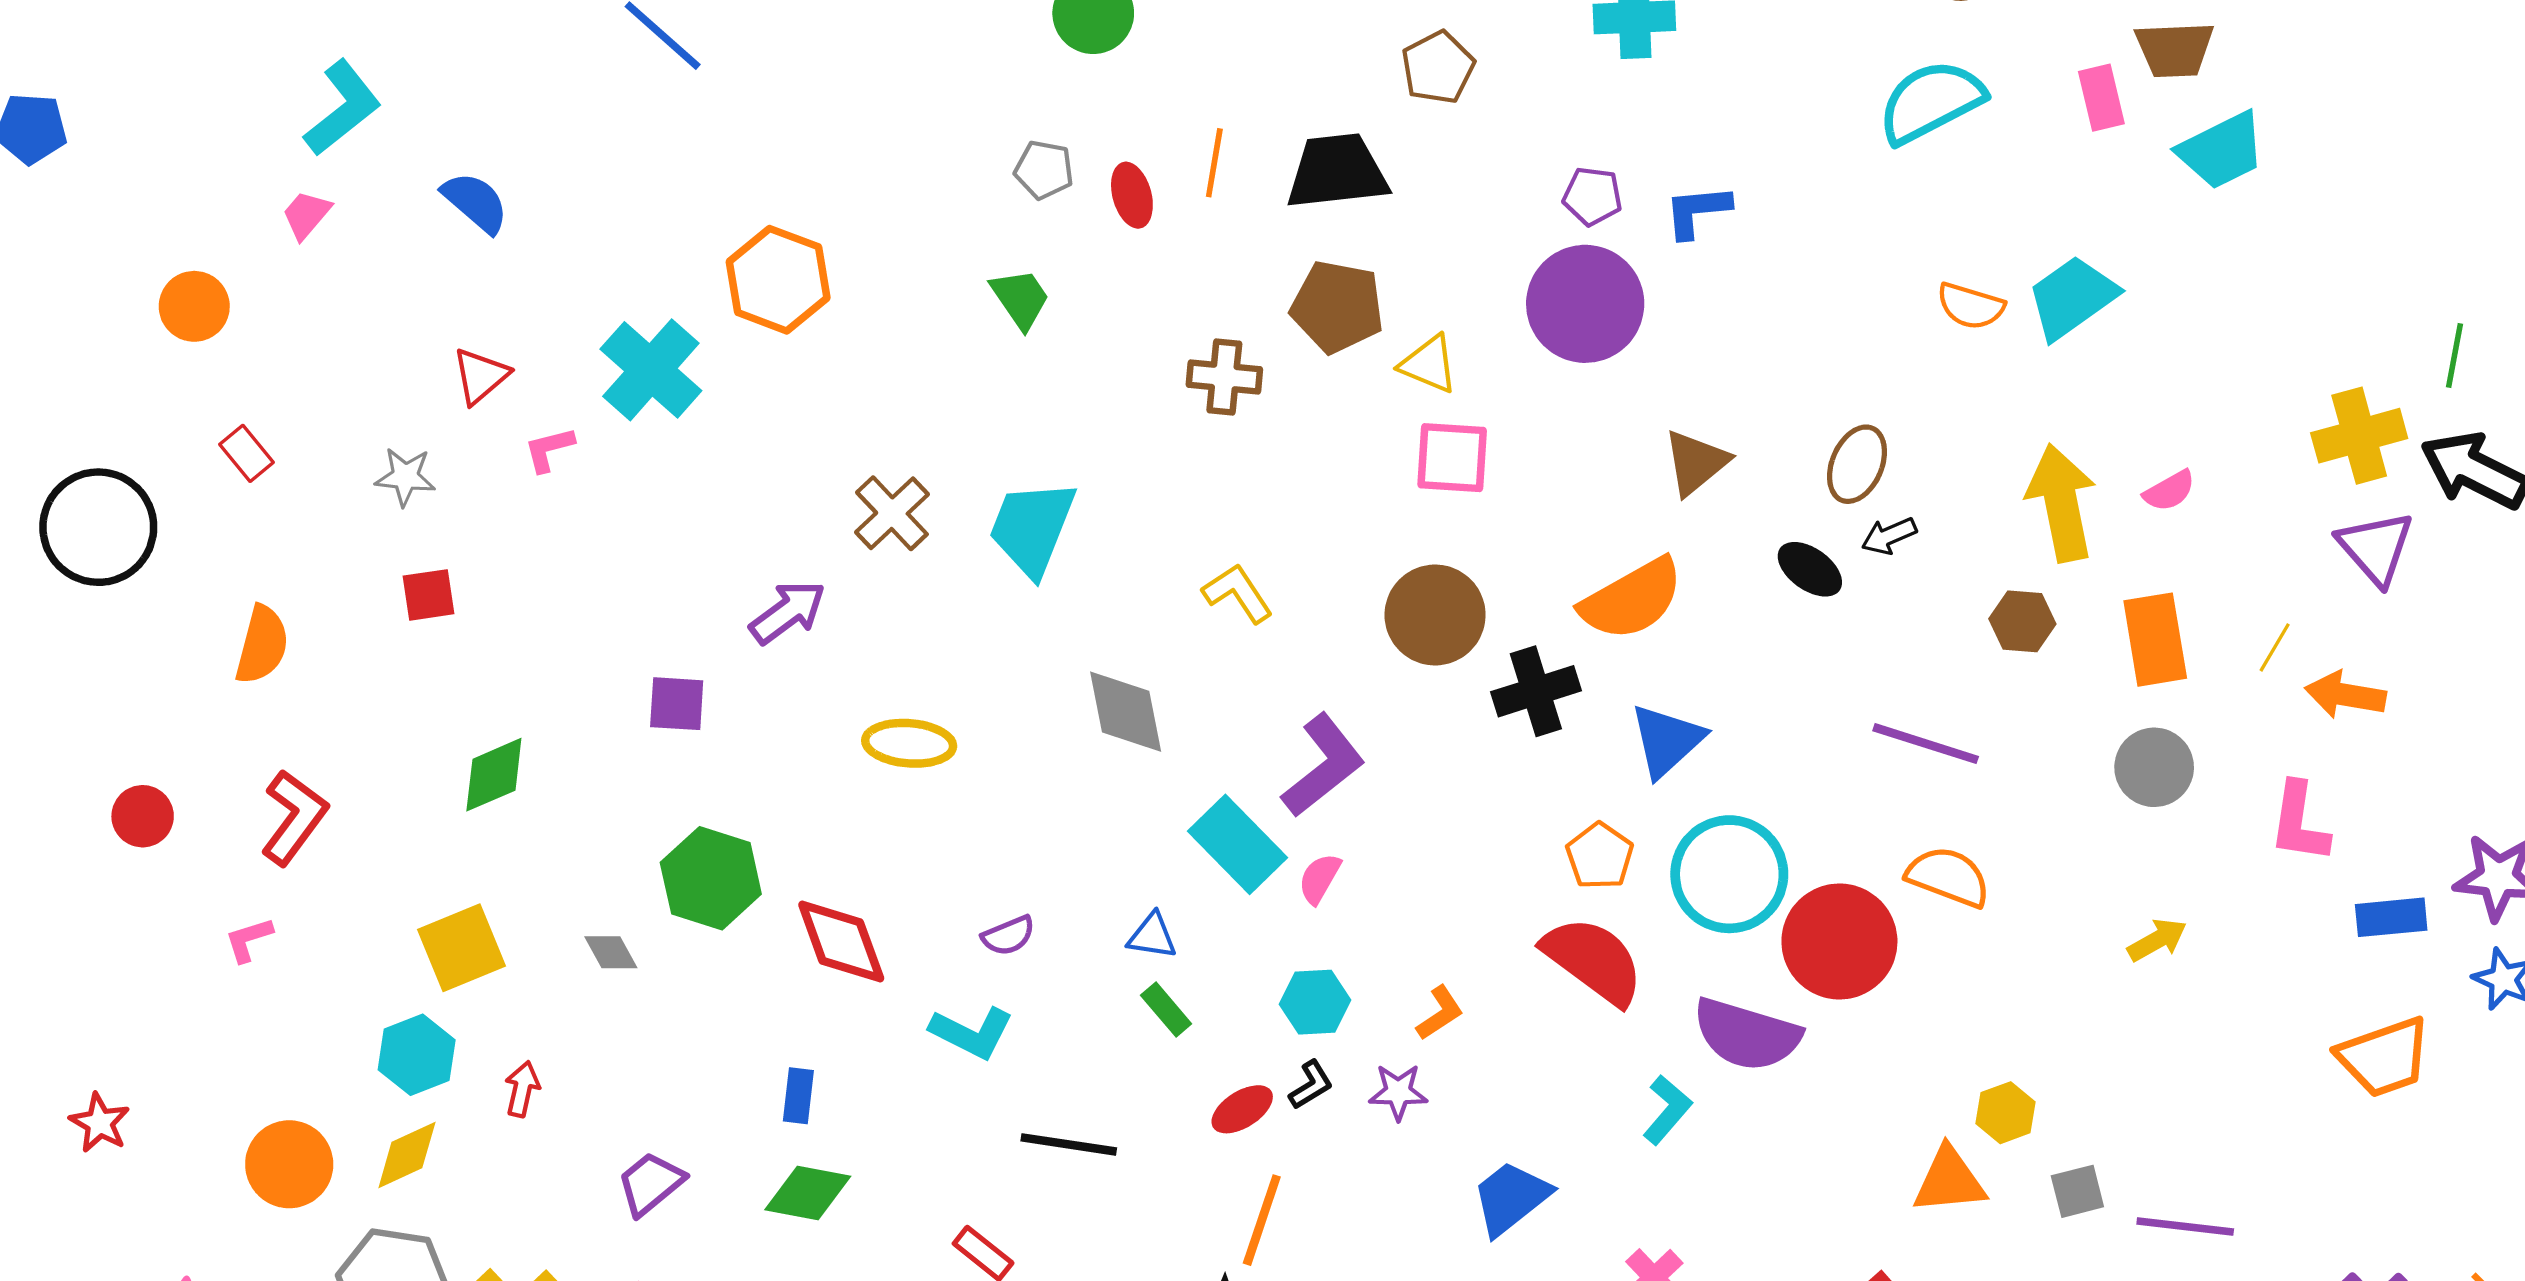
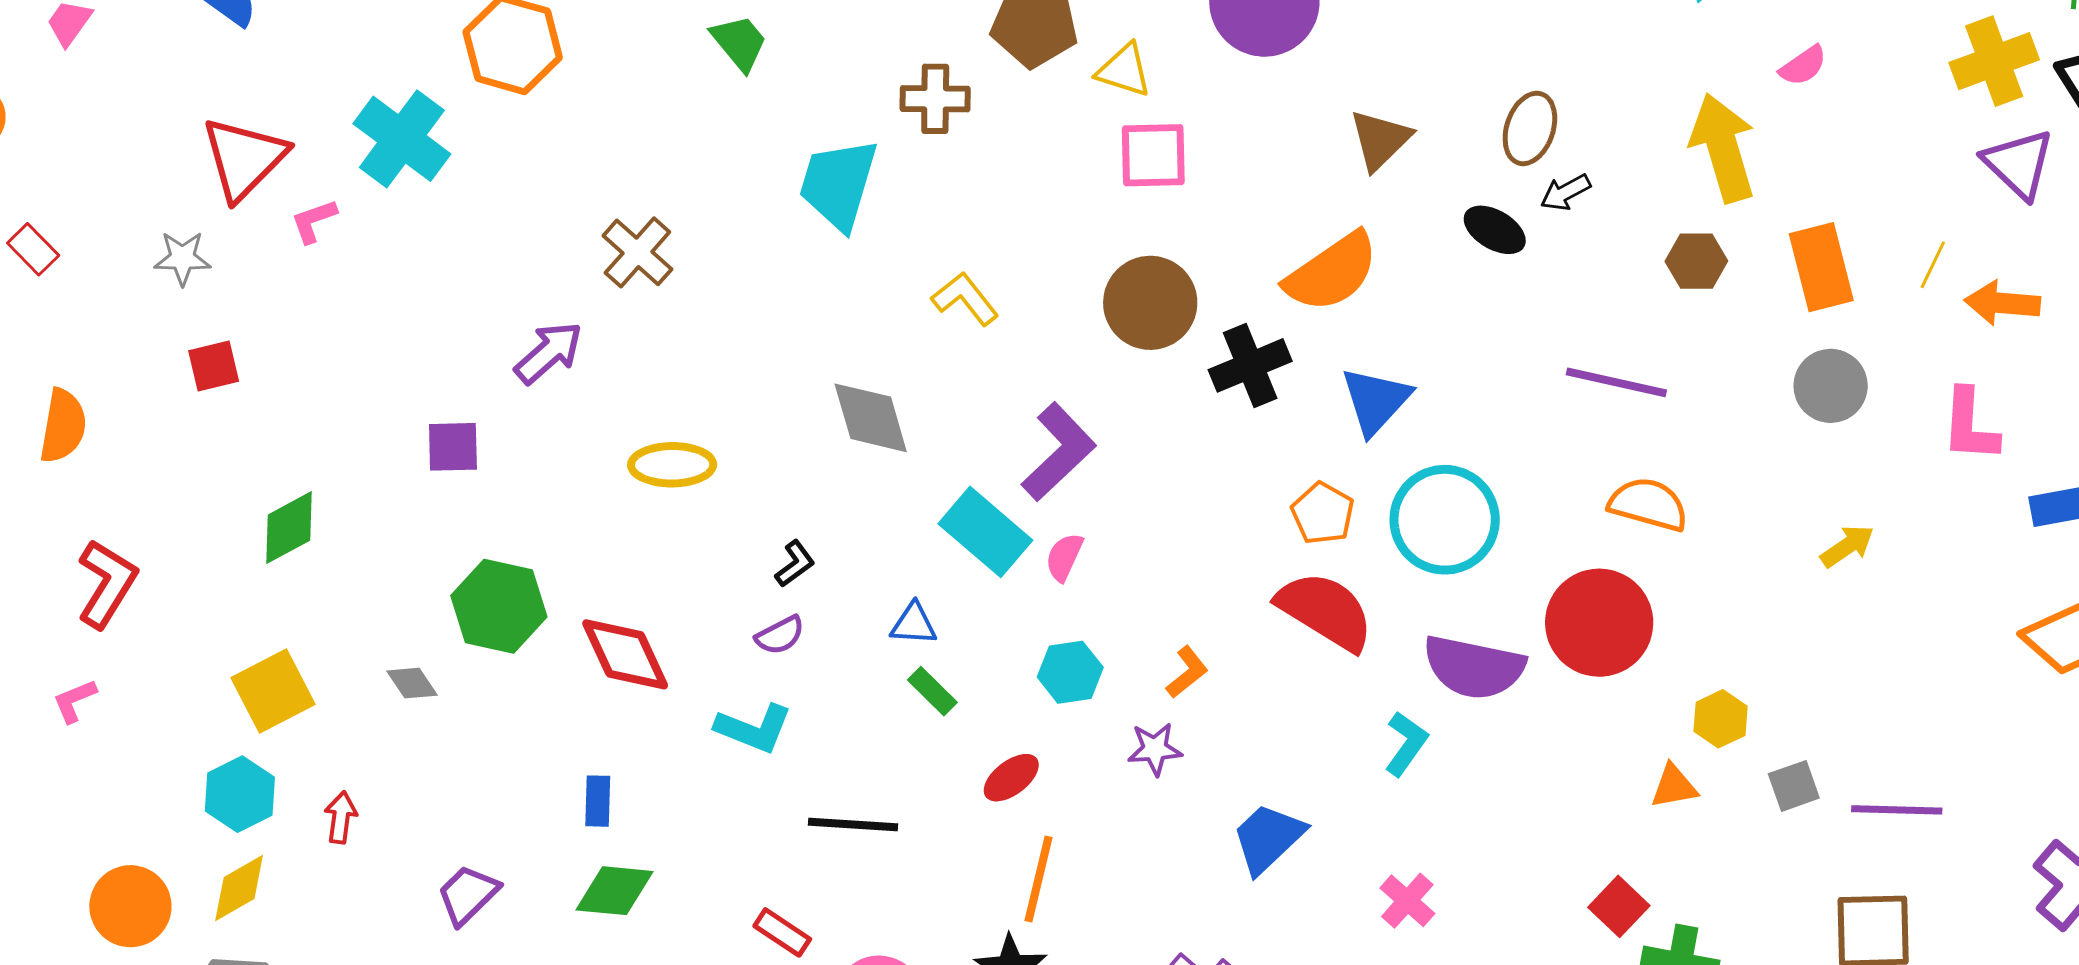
red triangle: (480, 376) -> (244, 158), size x1.6
pink semicircle: (2169, 491) -> (1803, 66), moved
cyan trapezoid: (1032, 528) -> (838, 184), moved
red circle: (1839, 942) -> (1599, 623), moved
black L-shape: (1311, 1085) -> (795, 564), moved
orange triangle: (1949, 1181) -> (1674, 786), size x0.7

